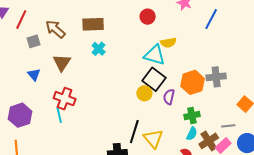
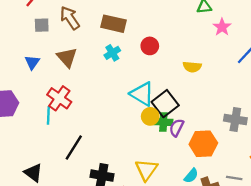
red circle: (148, 17) -> (150, 46), moved
cyan triangle: (155, 55) -> (142, 94), moved
brown triangle: (62, 63) -> (67, 57), turned -30
orange hexagon: (193, 82) -> (203, 144), moved
green cross: (192, 116) -> (163, 122), moved
black line: (134, 132) -> (74, 148), moved

